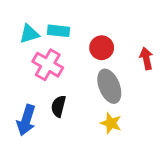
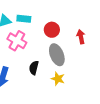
black semicircle: (59, 106) -> (34, 68), moved

